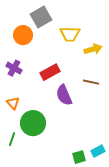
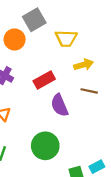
yellow arrow: (93, 49) -> (84, 65), moved
green circle: (33, 123) -> (45, 146), moved

